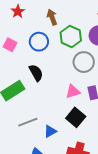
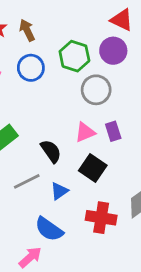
brown arrow: (52, 17) -> (27, 30), moved
black semicircle: (36, 73) -> (51, 151), moved

